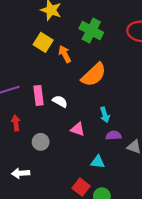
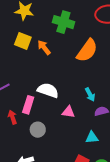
orange semicircle: (94, 75) -> (87, 51), moved
pink rectangle: (39, 95) -> (28, 105), moved, turned 36
white semicircle: (60, 101) -> (48, 90), size x1.5

